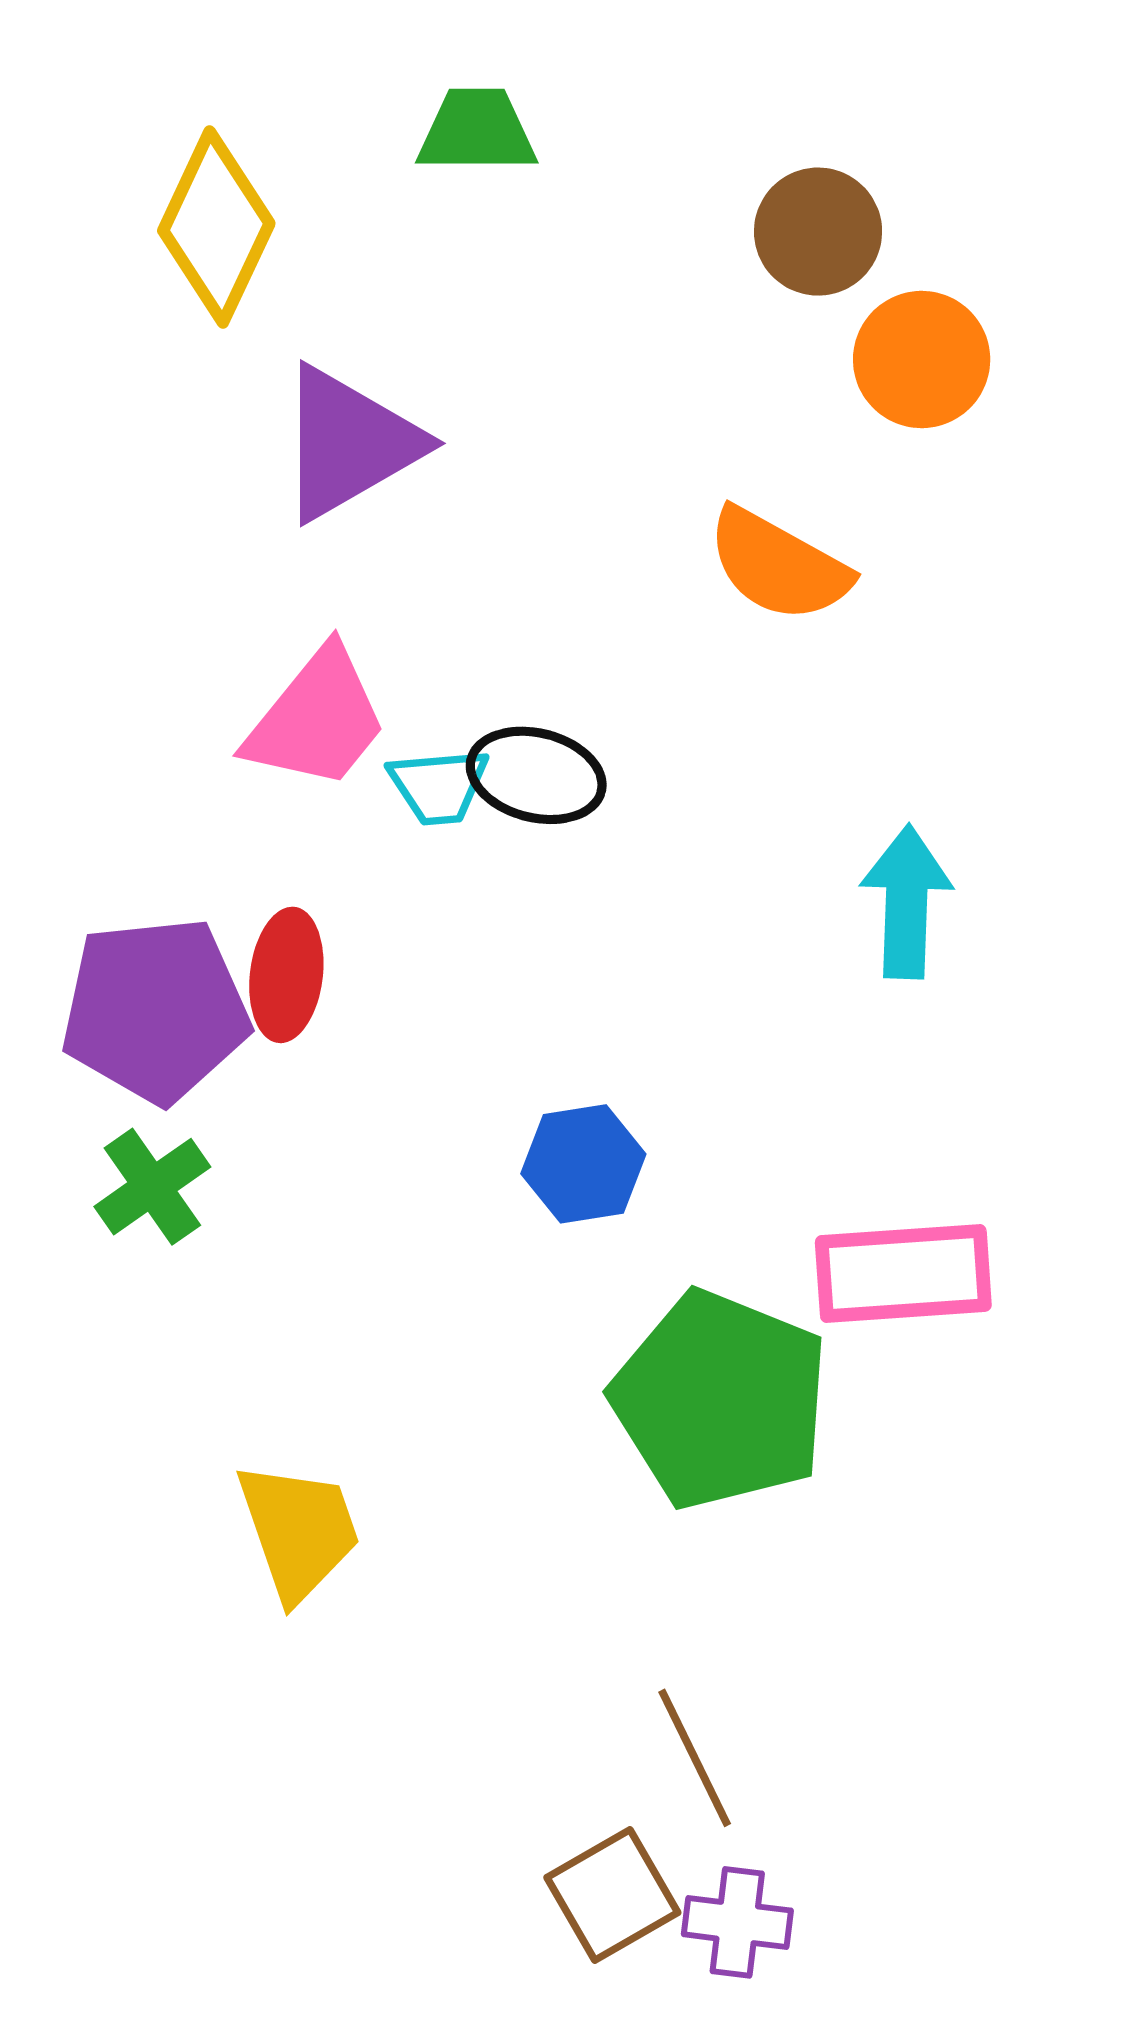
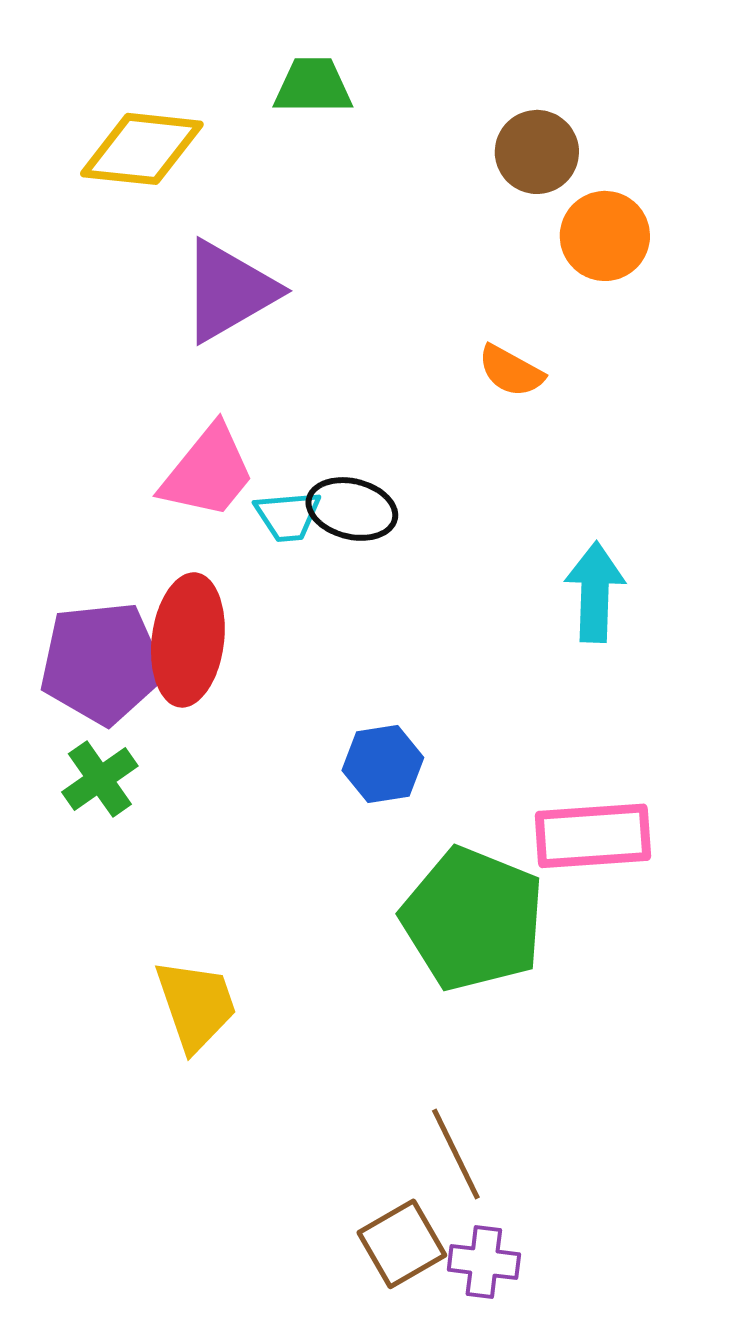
yellow diamond: (216, 227) -> (142, 149), turned 71
orange semicircle: (778, 565) -> (511, 371), size x0.7
red ellipse: (286, 975) -> (188, 640), size x1.5

